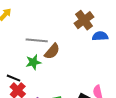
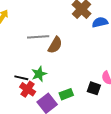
green star: (33, 62) -> (39, 74), moved

